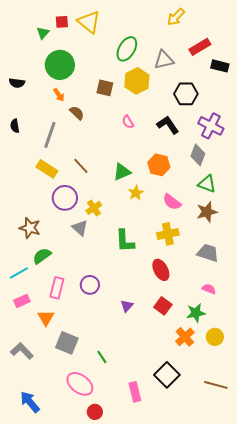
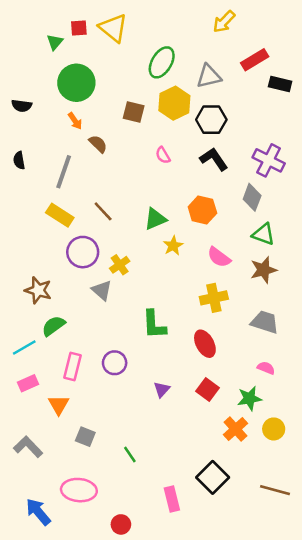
black hexagon: (186, 94) -> (211, 120), moved
green L-shape: (125, 241) -> (154, 325), moved
gray square: (67, 343) -> (85, 437), size x0.7
pink ellipse: (80, 384) -> (79, 490), moved, turned -32

